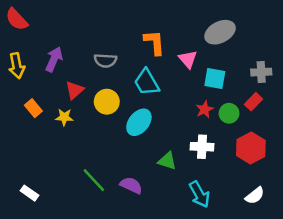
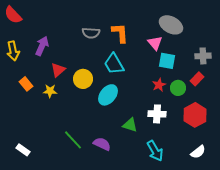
gray ellipse: (220, 32) -> (171, 25), turned 55
pink triangle: (188, 59) -> (155, 43), moved
gray semicircle: (105, 60) -> (91, 33), moved

